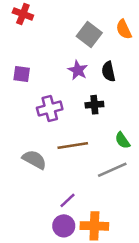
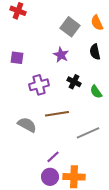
black semicircle: (108, 71) -> (95, 52), moved
black cross: (94, 105) -> (74, 82), turned 32
green semicircle: (122, 140) -> (96, 92), moved

